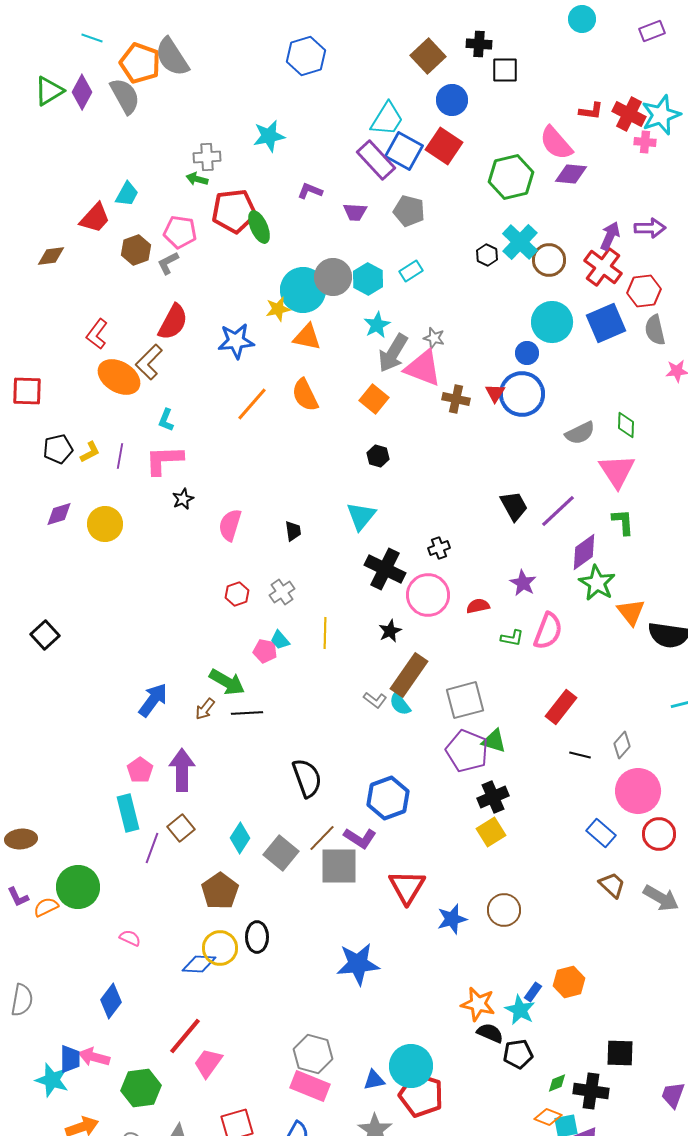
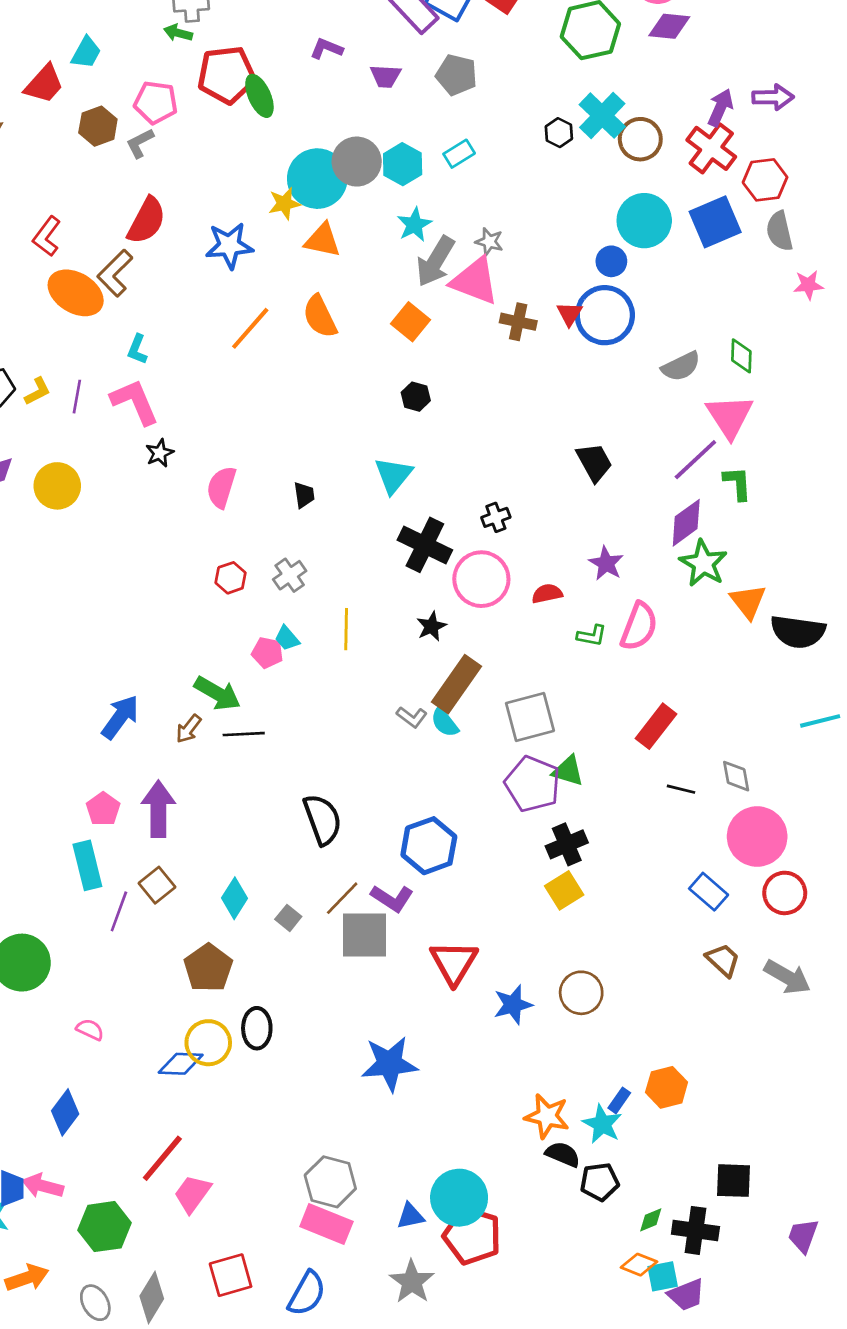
pink L-shape: (164, 460) -> (135, 402), turned 69
purple line: (558, 511) -> (695, 460), moved
gray diamond: (622, 745) -> (736, 776), turned -52
gray square: (281, 853) -> (288, 918), size x0.6

